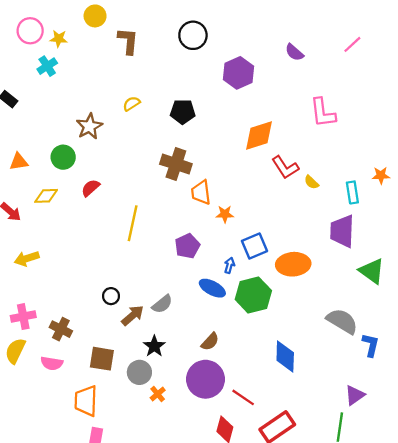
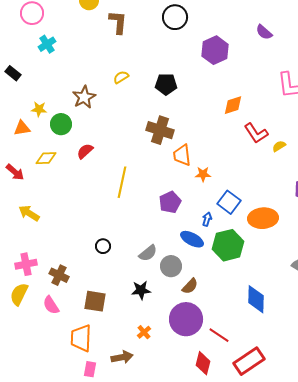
yellow star: (59, 39) -> (39, 109), moved
orange diamond: (259, 136) -> (233, 105), size x0.7
yellow semicircle: (311, 182) -> (279, 146), turned 104
blue square: (254, 246) -> (229, 202), turned -30
yellow arrow: (27, 259) -> (29, 213), turned 50
brown arrow: (133, 315) -> (122, 357), moved, turned 30
black star: (154, 346) -> (141, 290), turned 30
pink semicircle: (52, 363) -> (51, 305), turned 48
gray circle: (139, 372) -> (171, 266), moved

